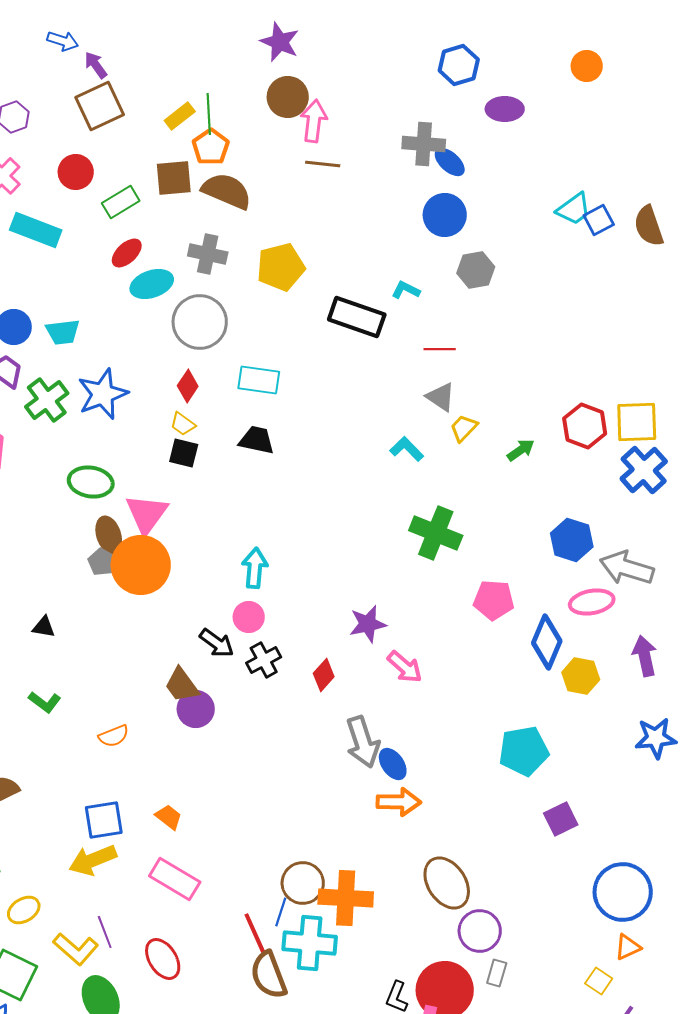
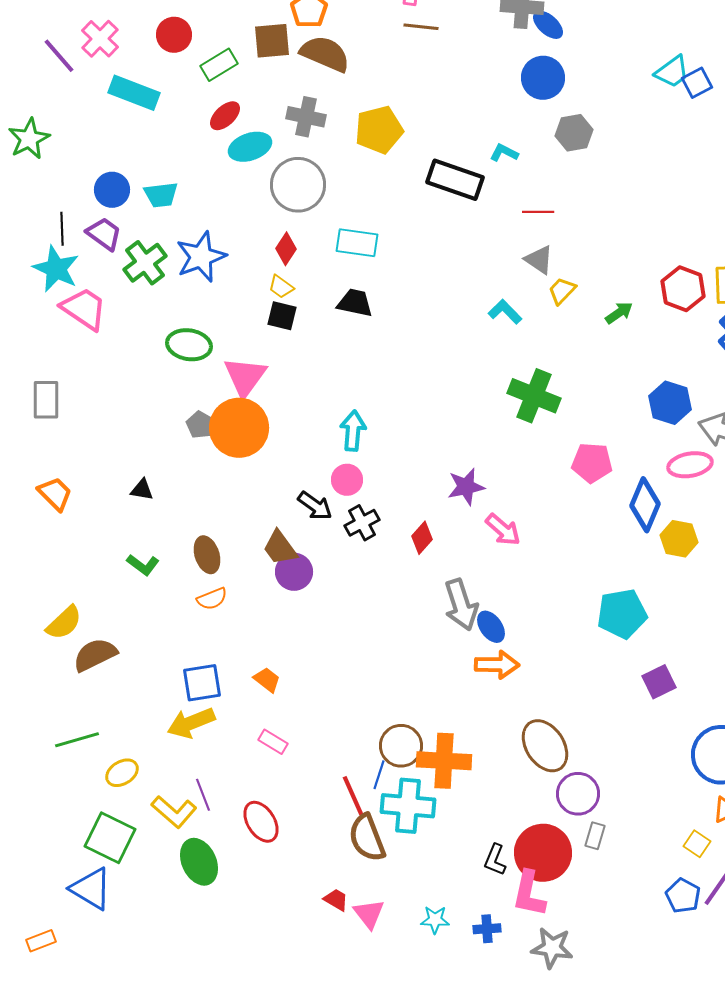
brown ellipse: (109, 535) -> (207, 555), moved
pink rectangle: (175, 879) -> (273, 742), size x0.6

